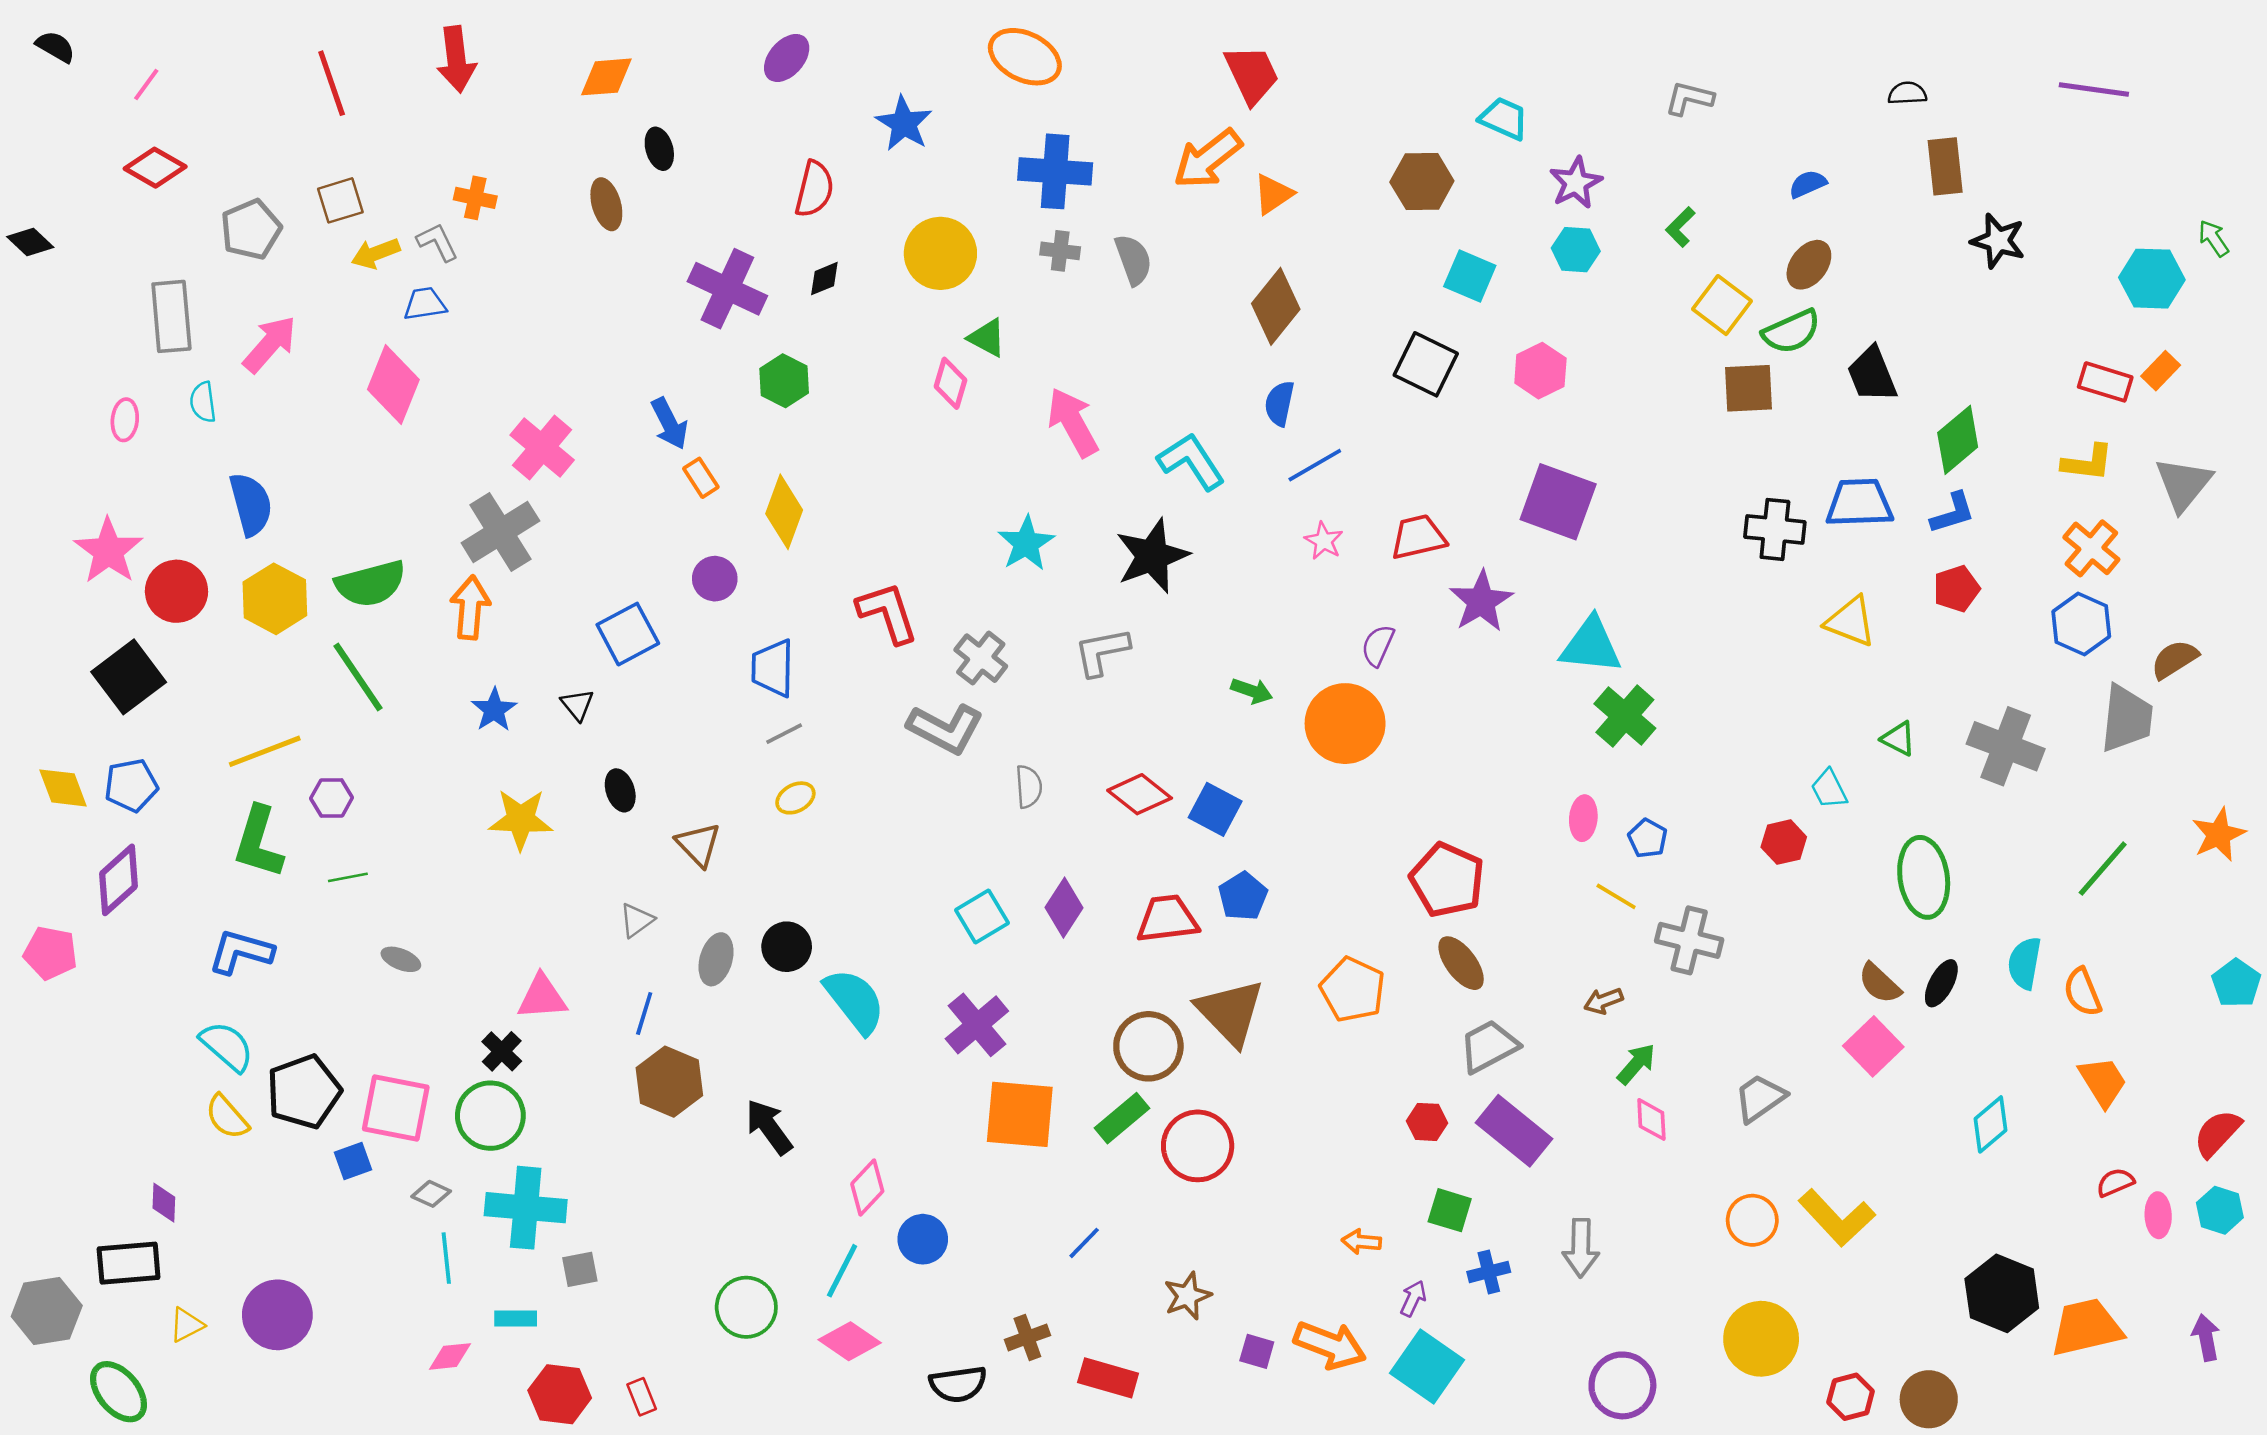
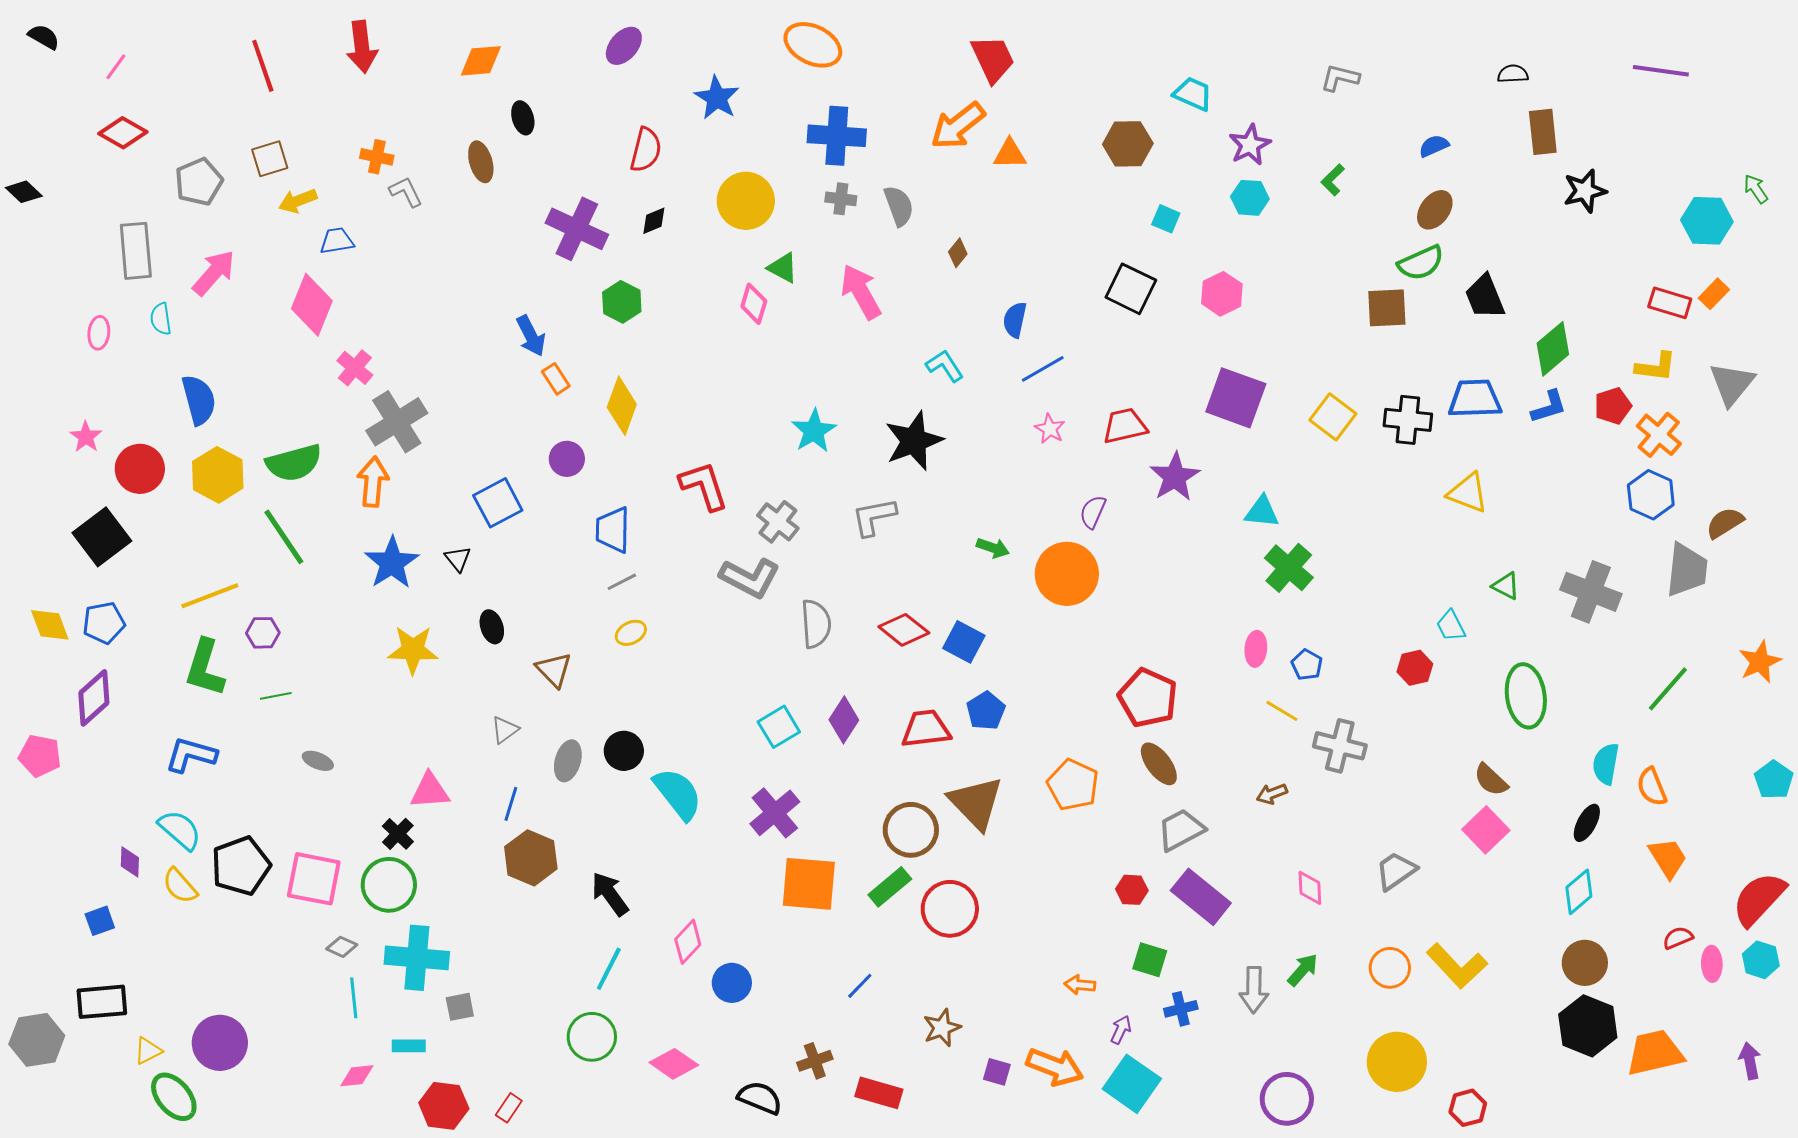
orange triangle: (1273, 194) -> (1010, 154), turned 33
black star: (1998, 241) -> (1585, 191), turned -30
gray L-shape: (437, 242) -> (406, 192), moved
cyan square: (1470, 276) -> (1166, 219), size x0.7
yellow square: (1722, 305) -> (1333, 417), moved
brown diamond: (1276, 306) -> (958, 253), moved, size x0.5
pink arrow: (1073, 422) -> (861, 292), moved
pink cross: (542, 448) -> (355, 368), moved, size x0.7
cyan L-shape: (1191, 461) -> (945, 366), size x0.7
pink star: (108, 551) -> (86, 437), size x0.6
red pentagon: (1956, 589) -> (1613, 406), moved
cyan triangle: (1591, 645) -> (1262, 512), size x0.7
blue star: (494, 710) -> (392, 563), size x1.5
gray semicircle: (1029, 787) -> (816, 624), size x1.4
black ellipse: (1941, 983) -> (1587, 823), moved
green arrow: (1636, 1064) -> (1303, 970), moved
red semicircle: (2217, 1133) -> (1759, 899), size x1.4
blue square: (353, 1161) -> (100, 921), moved
purple diamond: (164, 1203) -> (130, 862), moved
cyan line: (842, 1271) -> (609, 969), moved
black semicircle: (958, 1384) -> (760, 1098), turned -150
green ellipse: (119, 1392) -> (174, 1097), moved
red rectangle: (642, 1397) -> (509, 1108), turned 56
brown circle: (1929, 1399) -> (1585, 963), moved

